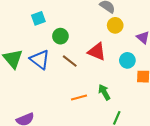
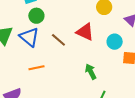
green circle: (60, 36) -> (36, 16), moved
orange line: (79, 97) -> (37, 68), moved

